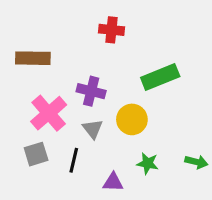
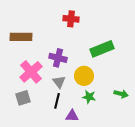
black line: (74, 160) -> (57, 101), moved
green arrow: (196, 162) -> (121, 94), moved
green star: (148, 163) -> (89, 97), moved

